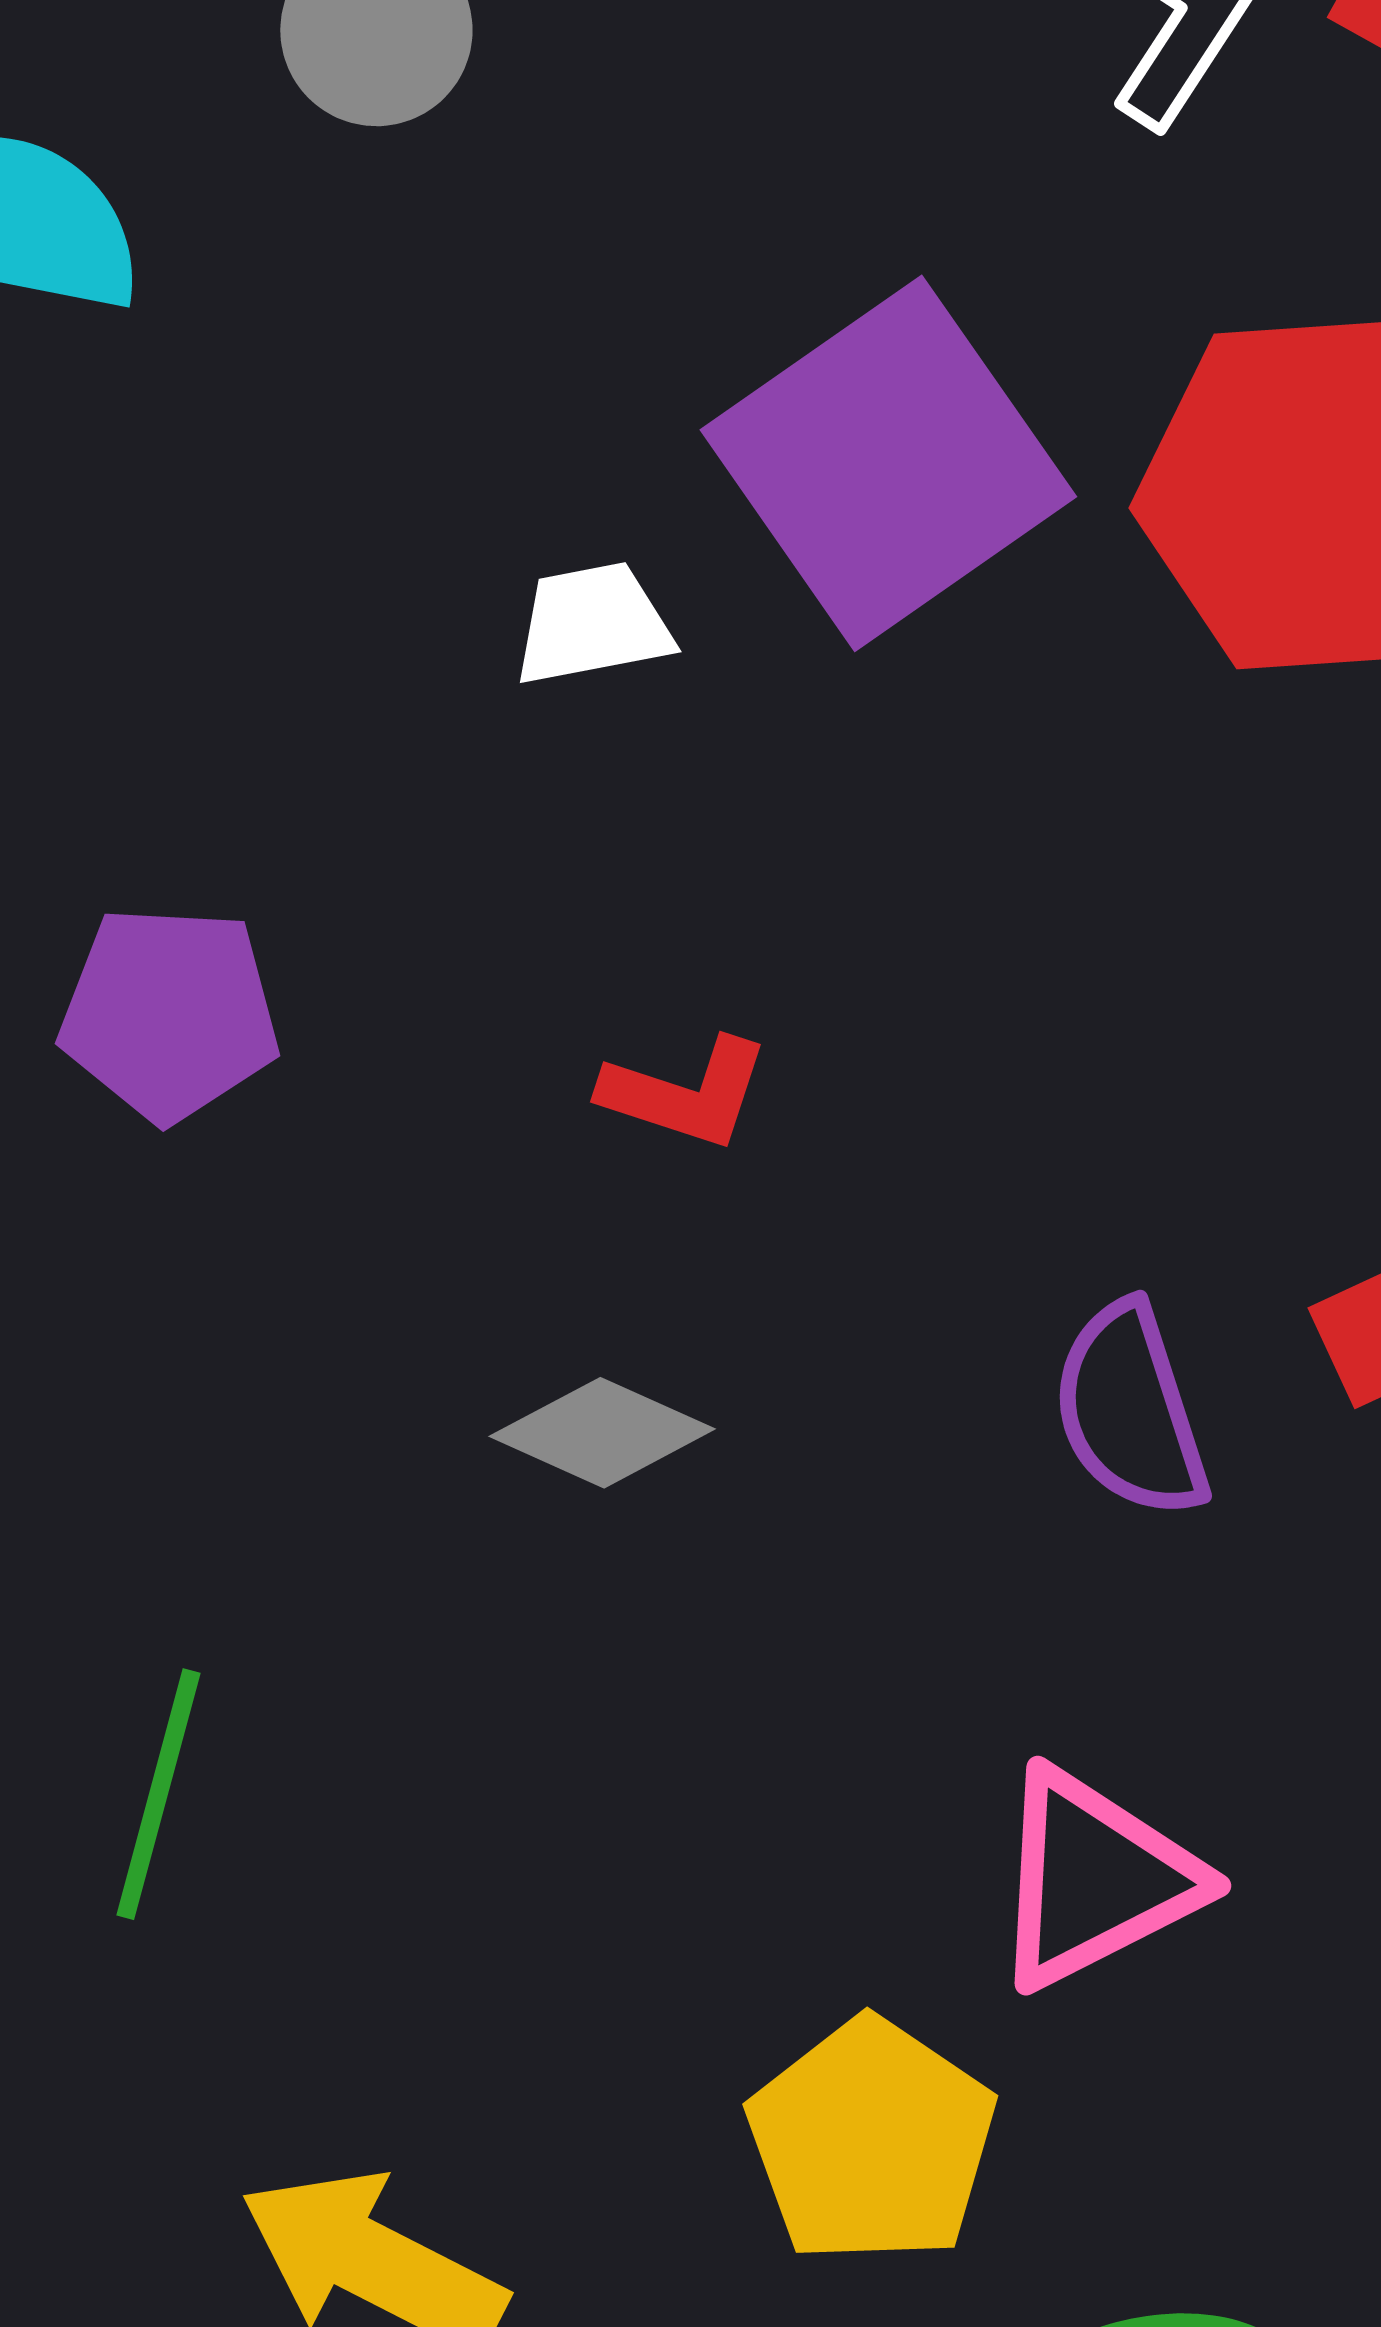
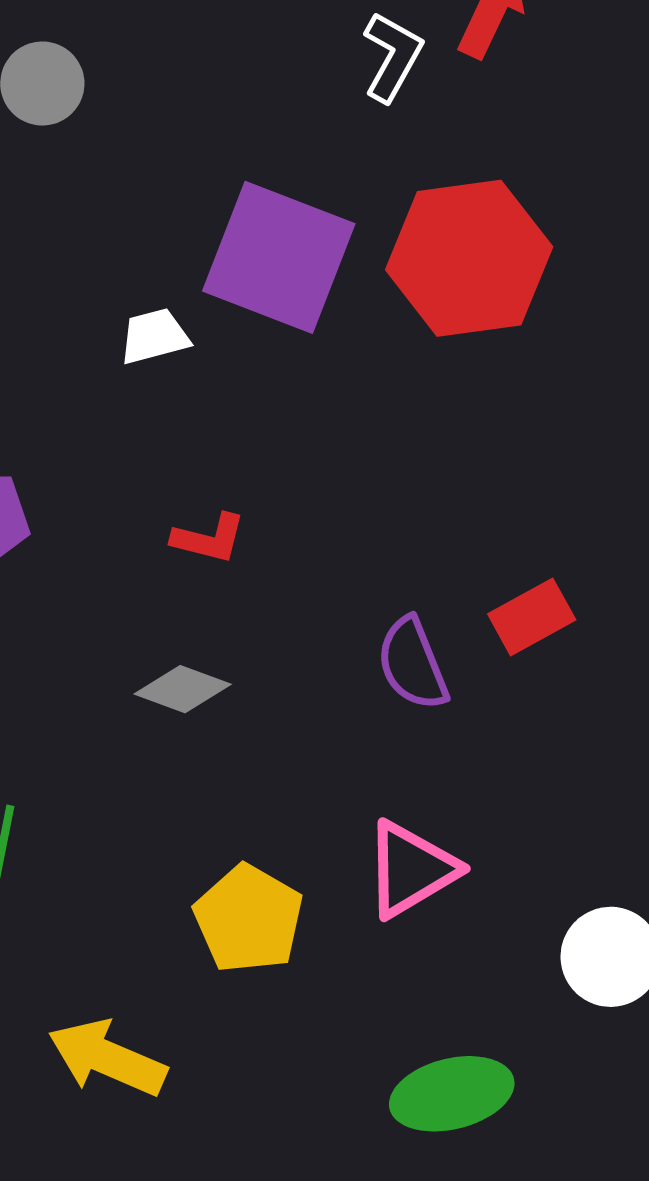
purple square: (888, 463) -> (279, 257), turned -30
yellow pentagon: (872, 2141) -> (249, 919), moved

